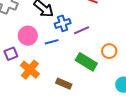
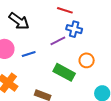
blue cross: (63, 23) -> (74, 29), moved, turned 35

